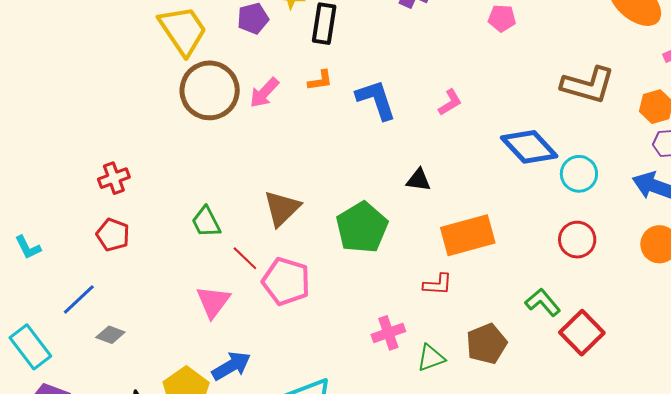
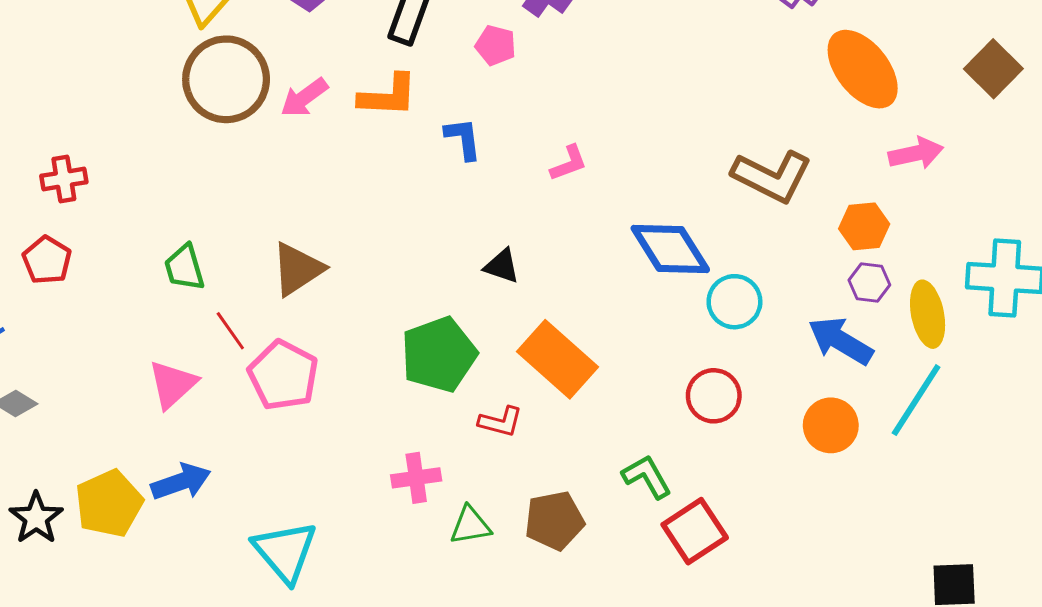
pink pentagon: (502, 18) -> (496, 45), moved
orange L-shape: (320, 80) -> (388, 96), size x1.6
blue L-shape: (376, 100) -> (463, 139), size x0.7
green pentagon: (362, 227) -> (439, 355), moved
orange rectangle: (468, 235) -> (557, 359), turned 46

